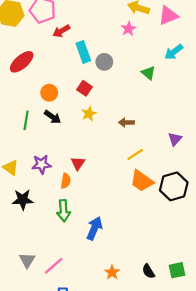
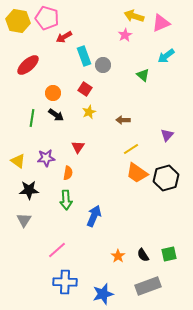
red triangle: (78, 163) -> (78, 147), moved
gray triangle: (27, 260) -> (24, 220), moved
orange star: (112, 272) -> (118, 256), moved

